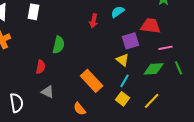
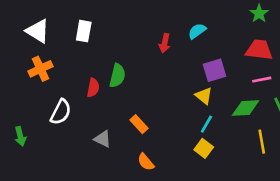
red trapezoid: (151, 26) -> (259, 50), moved
red semicircle: (41, 67) -> (93, 88), moved
orange rectangle: (92, 81) -> (139, 124), moved, size x0.6
yellow line: (152, 101) -> (262, 142), moved, turned -54
white semicircle: (17, 103) -> (61, 112), moved, turned 36

